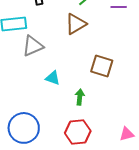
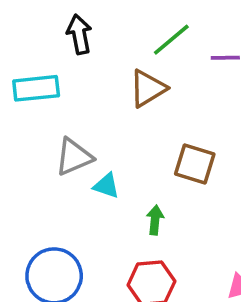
gray triangle: (33, 46) -> (74, 157), moved

